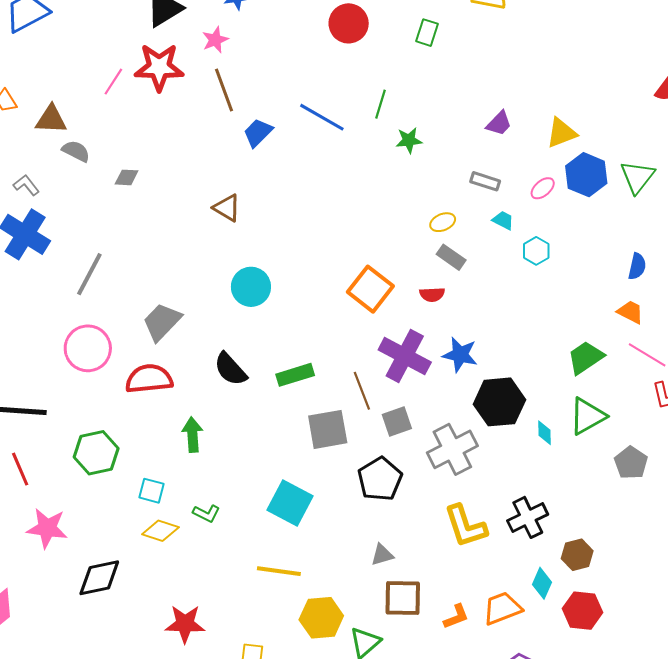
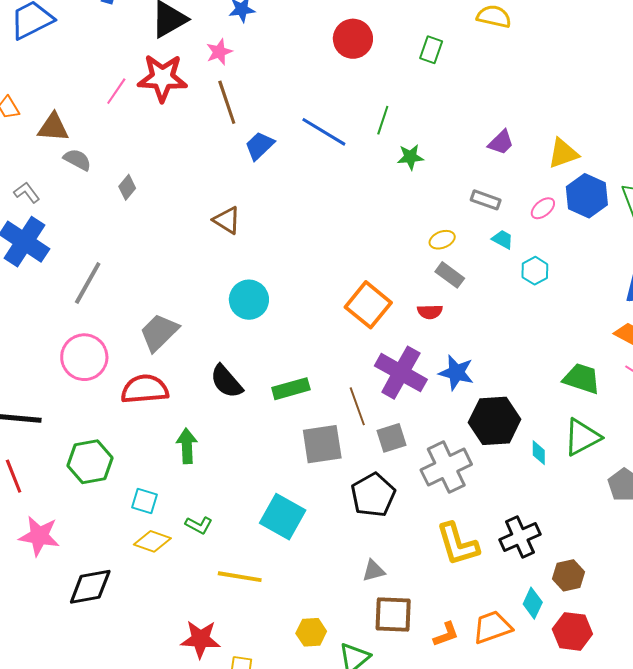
gray diamond: (127, 177) -> (127, 187), turned -55
green trapezoid: (585, 358) -> (582, 379), turned 51
yellow line: (279, 571) -> (240, 577), moved
yellow hexagon: (321, 618) -> (311, 632), size x0.7
red star: (185, 624) -> (200, 639), moved

